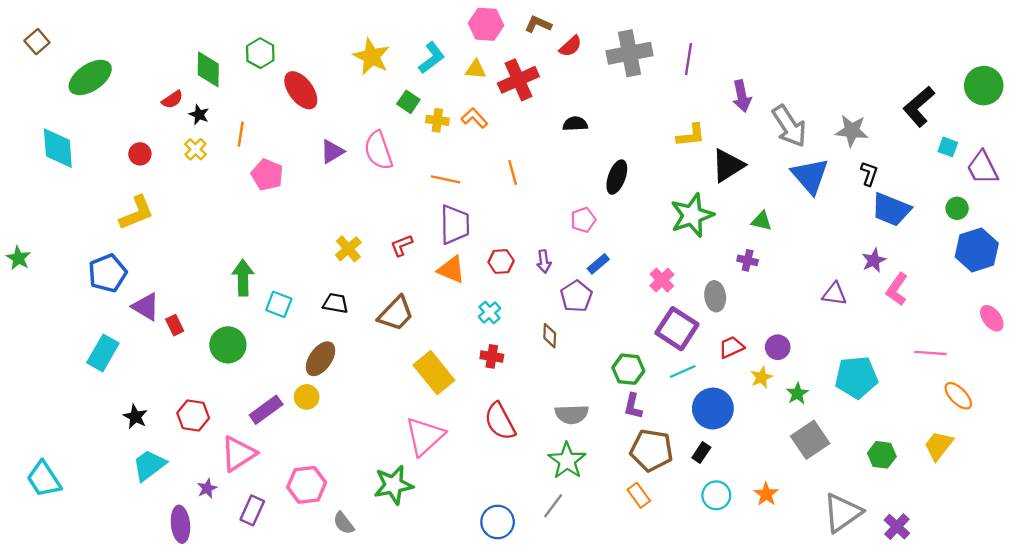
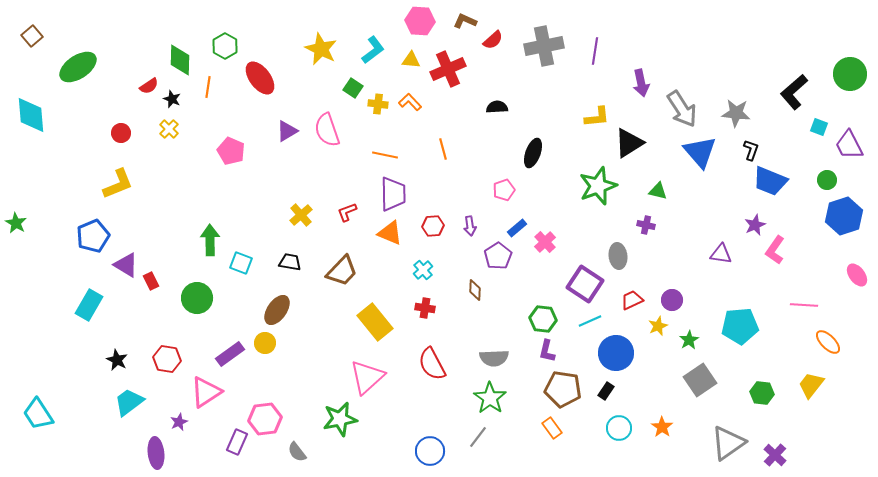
orange line: (241, 134) -> (208, 87), moved
cyan diamond: (58, 148) -> (31, 115), moved
pink cross: (662, 280) -> (545, 242), moved
purple rectangle: (252, 510) -> (237, 442), moved

